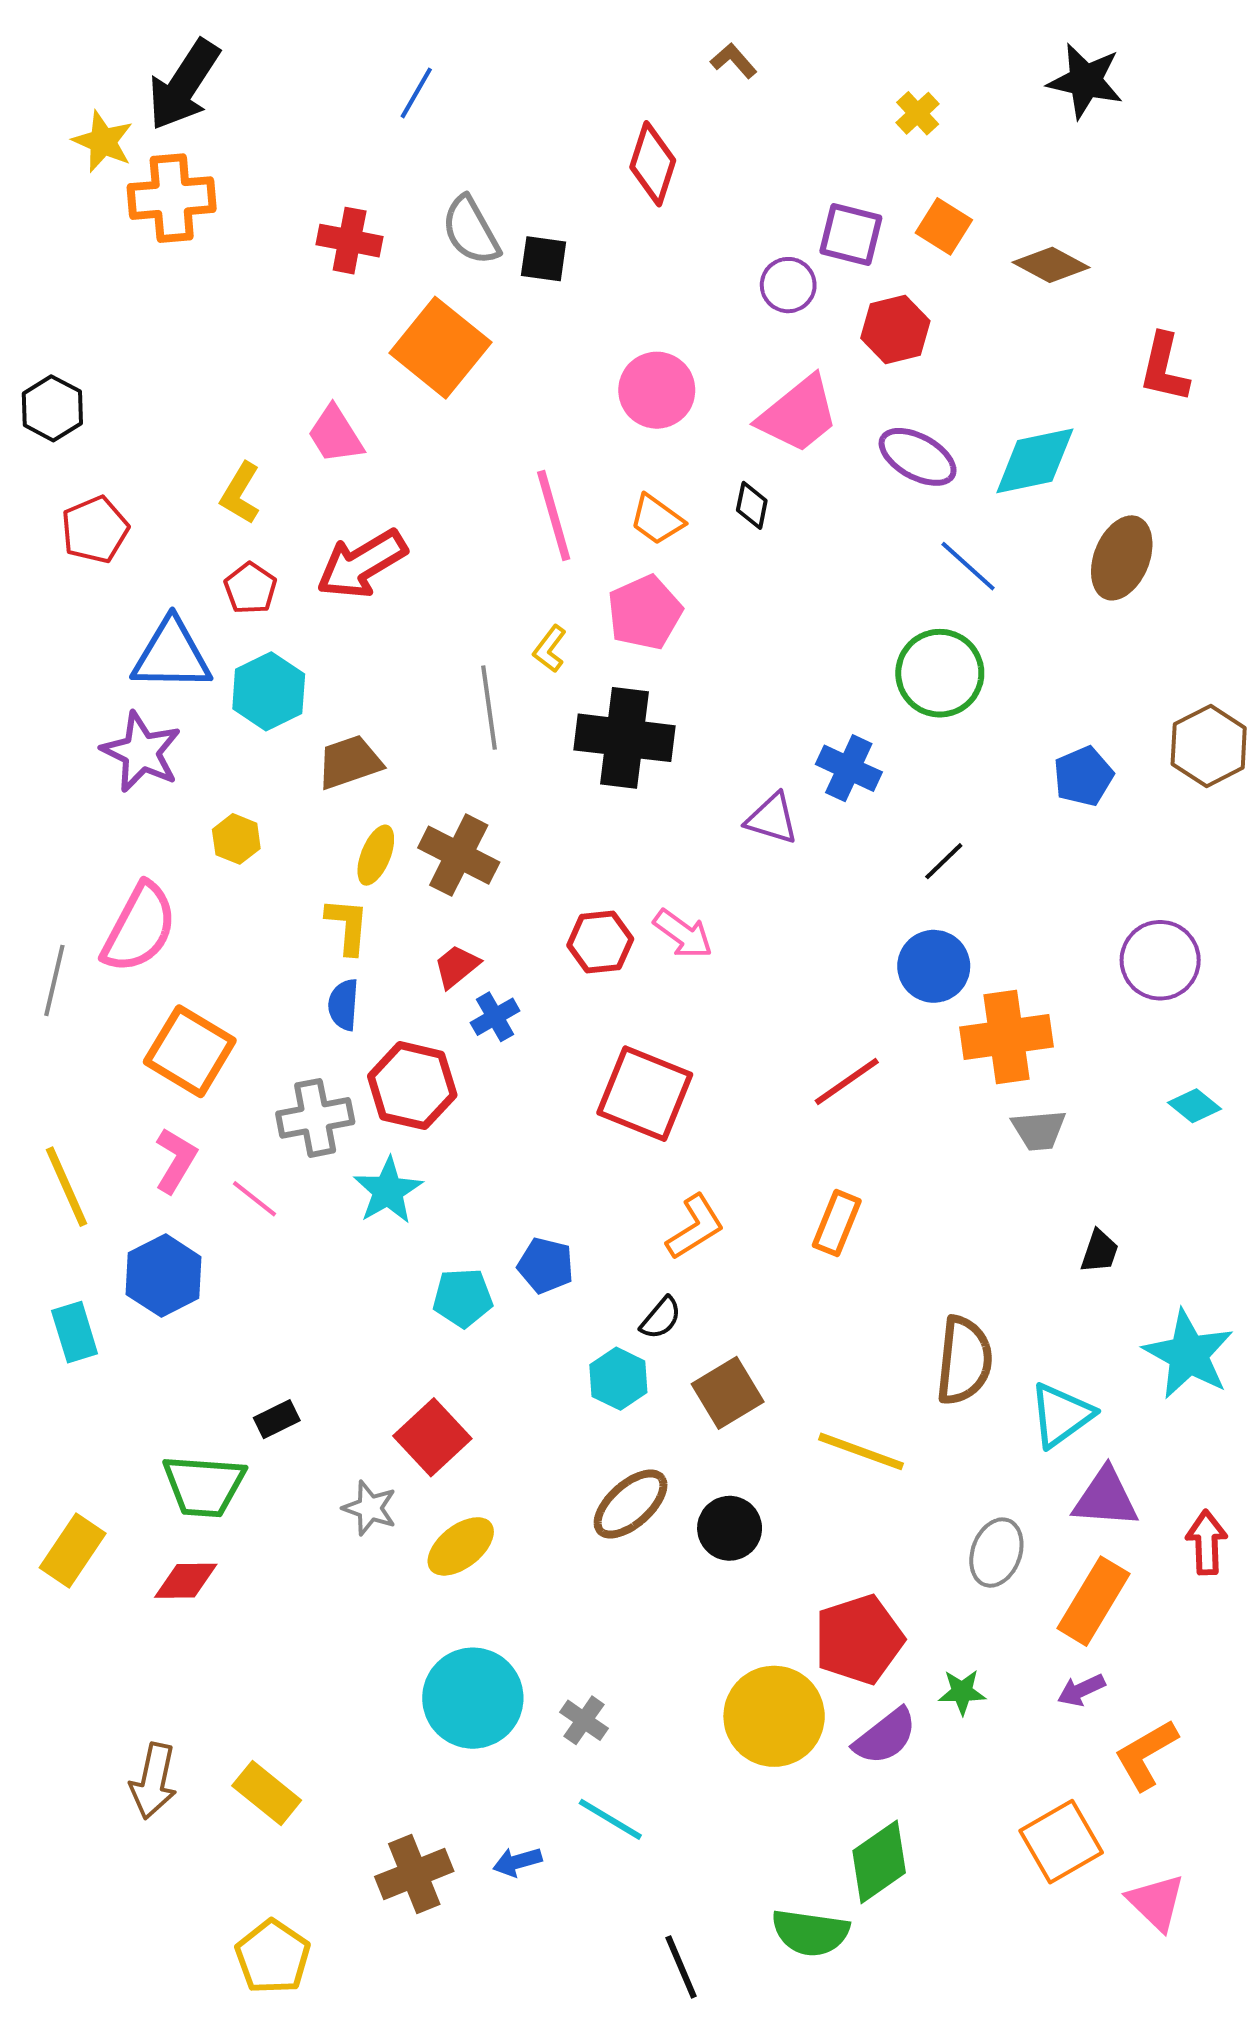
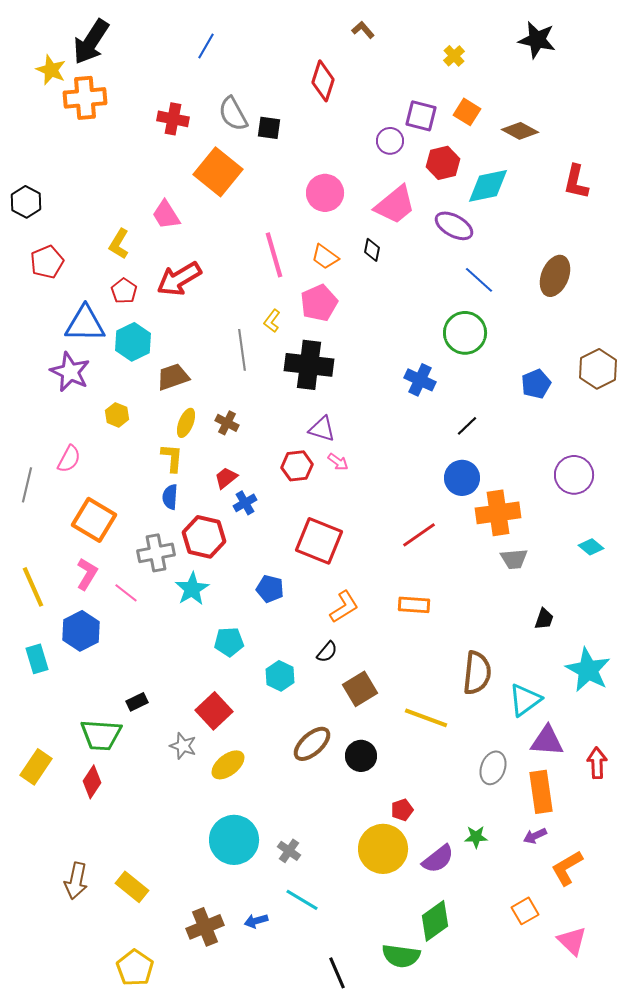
cyan diamond: (1035, 461) -> (488, 186), moved
purple triangle: (772, 819) -> (322, 429), moved
brown cross: (459, 855) -> (227, 423), size x0.6
pink semicircle: (139, 928) -> (69, 459), size x0.6
pink arrow: (683, 934) -> (338, 462), size x0.7
orange rectangle: (837, 1223) -> (414, 605), turned 72
blue pentagon: (546, 1265) -> (270, 589), moved
cyan hexagon: (618, 1379) -> (280, 676), moved
red diamond: (186, 1581) -> (92, 782), turned -56
orange rectangle: (1093, 1601) -> (541, 792), turned -39
red pentagon: (859, 1639) -> (402, 810), moved, size x0.5
orange square: (1061, 1842) -> (525, 911), size x0.7

